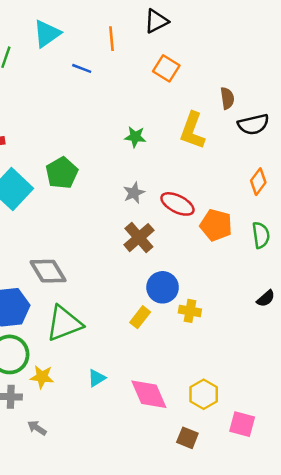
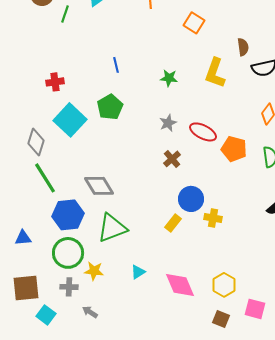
blue line: (82, 68) -> (116, 65), moved, turned 56
brown cross: (139, 238) -> (172, 159), size x0.7
brown square: (187, 438) -> (221, 319), moved

